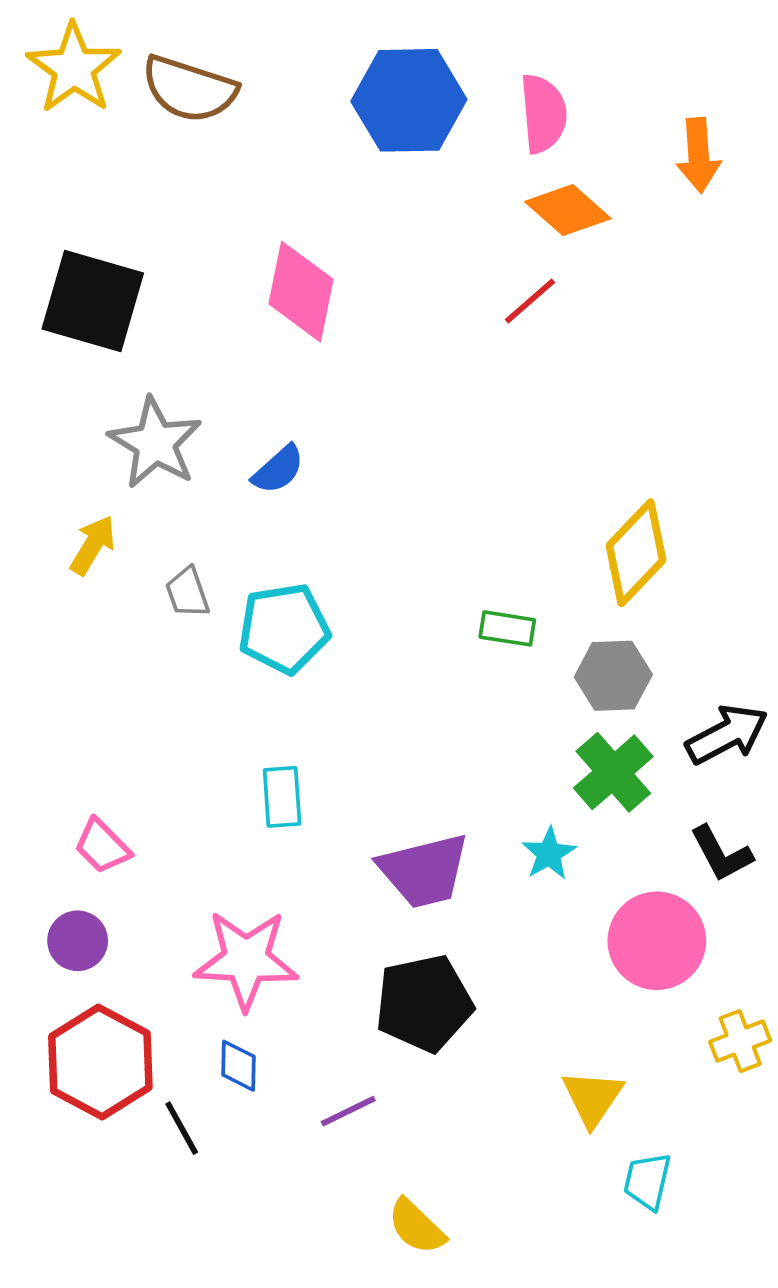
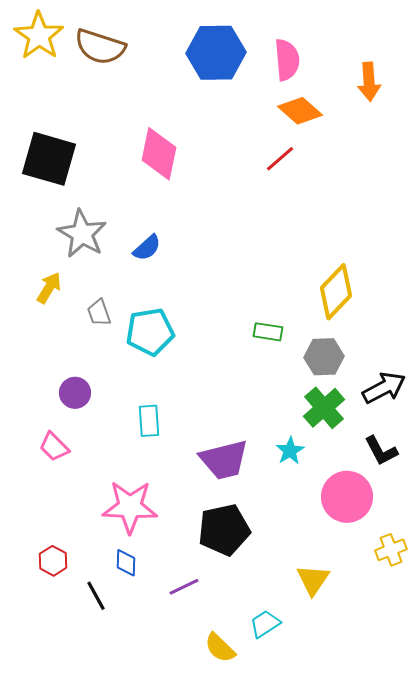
purple circle: (78, 941) -> (75, 393), moved
red hexagon: (100, 1062) -> (53, 561), size x0.5
cyan trapezoid: (647, 1181) -> (265, 624), moved, turned 44

